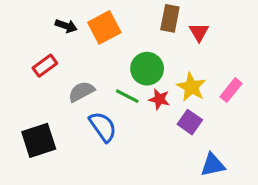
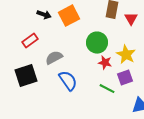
green line: (127, 96) -> (107, 89), moved
purple square: (190, 122) -> (125, 78), turned 35
black square: (39, 140) -> (26, 76), moved

